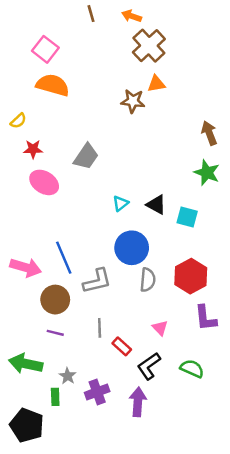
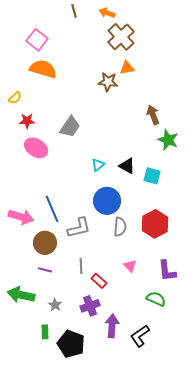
brown arrow: (209, 133) -> (153, 115), moved
purple L-shape: (206, 318) -> (167, 271), moved
black L-shape: (149, 366) -> (140, 336), moved
purple cross: (97, 392) -> (90, 306), moved
green rectangle: (55, 397) -> (45, 332), moved
black pentagon: (27, 425) -> (71, 344), moved

